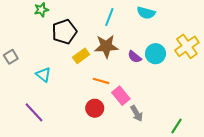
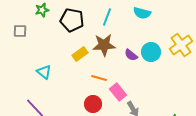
black pentagon: (64, 32) -> (72, 20), moved, turned 30
gray square: (11, 57) -> (20, 31), moved, turned 32

